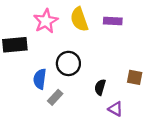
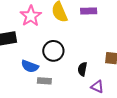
blue semicircle: (40, 79) -> (30, 66), turned -72
gray rectangle: (55, 97) -> (44, 81), turned 56

